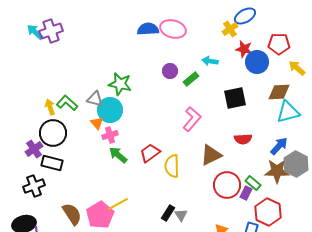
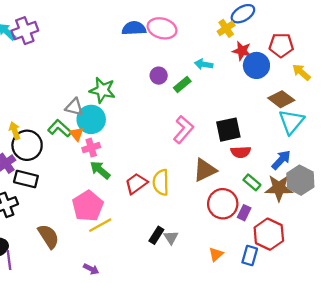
brown diamond: (279, 92) -> (281, 99), turned 40
black square: (235, 98) -> (228, 130), moved
green L-shape: (67, 103) -> (60, 128), moved
yellow arrow: (50, 107) -> (15, 131), moved
cyan triangle: (288, 112) -> (291, 122), turned -35
red trapezoid: (150, 153) -> (136, 184), moved
green rectangle: (253, 183) -> (252, 182), moved
pink pentagon: (100, 215) -> (88, 206), moved

